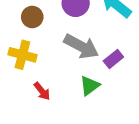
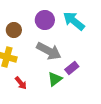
purple rectangle: (113, 59) -> (72, 68), moved

